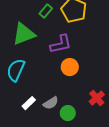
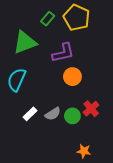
red cross: (97, 98) -> (91, 109), moved
green circle: (68, 113) -> (72, 116), moved

